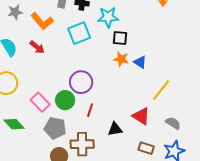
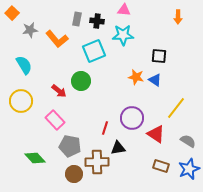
black square: (120, 38) -> (159, 56), moved
red arrow: (37, 47) -> (59, 91), moved
purple circle: (81, 82) -> (132, 118), moved
green circle: (65, 100) -> (81, 81), moved
green diamond: (14, 124) -> (35, 158), moved
black triangle: (115, 129) -> (118, 148), moved

